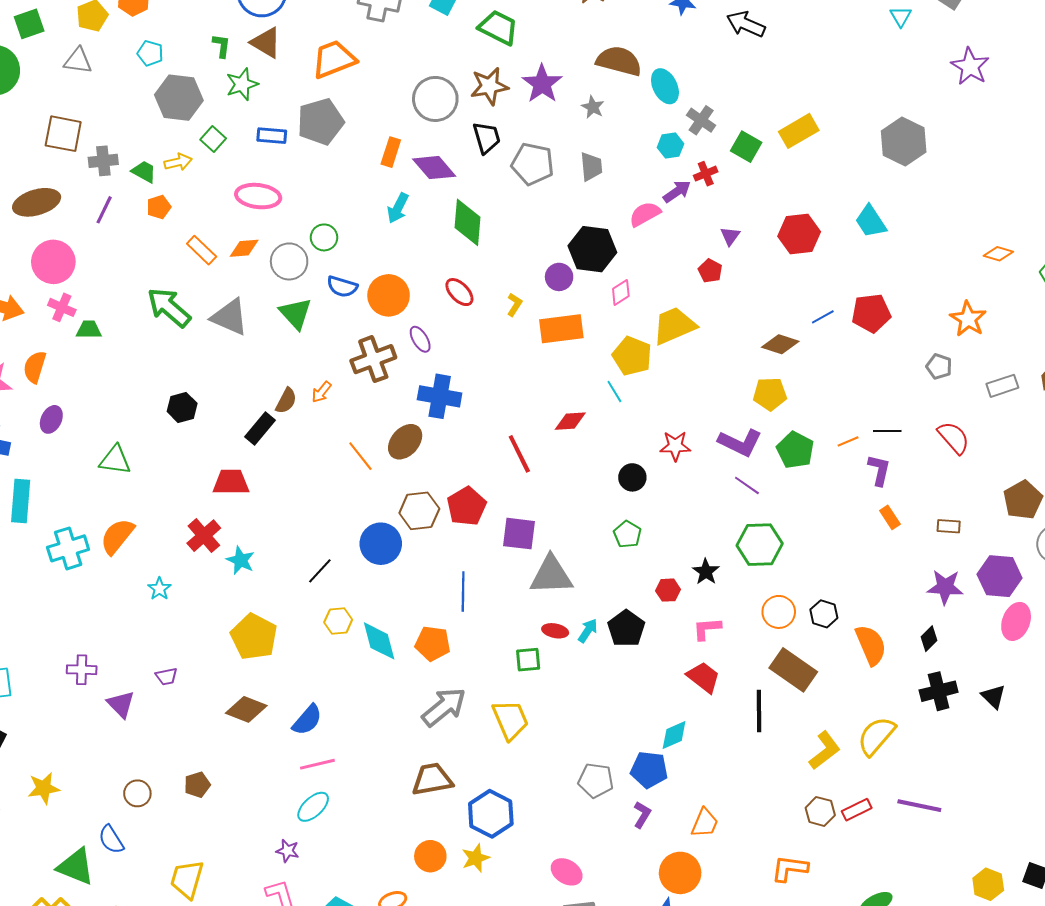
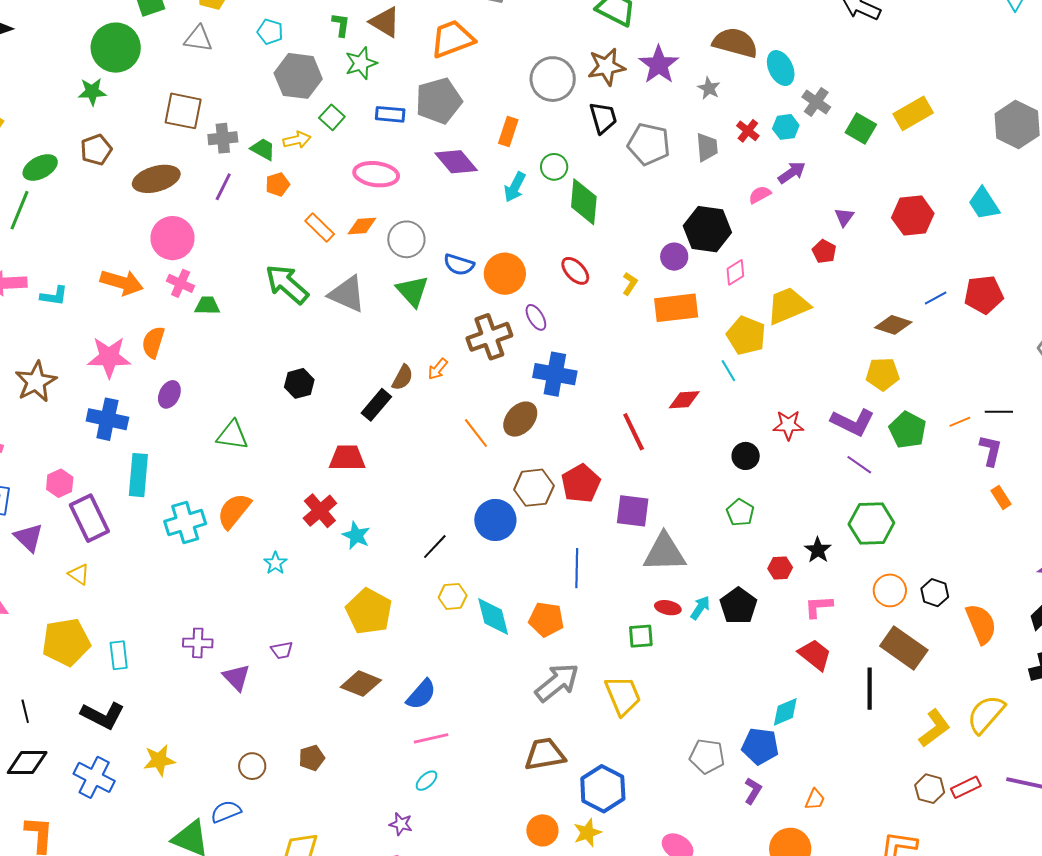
purple diamond: (434, 168) -> (456, 162), moved
red cross: (706, 174) -> (748, 131), moved, turned -30
pink semicircle: (645, 214) -> (760, 195), size x0.7
green circle: (324, 237) -> (554, 167), moved
cyan ellipse: (313, 807) -> (426, 781), size x0.7
orange trapezoid: (705, 823) -> (815, 799), size x0.7
blue semicircle: (111, 839) -> (226, 812), turned 100

